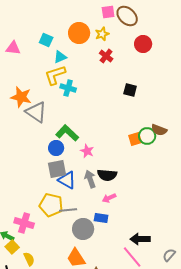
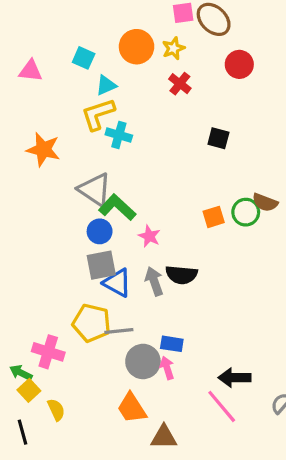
gray triangle: (36, 112) -> (95, 190), moved
orange square: (135, 139) -> (214, 217), moved
pink arrow: (109, 198) -> (167, 368), moved, turned 96

